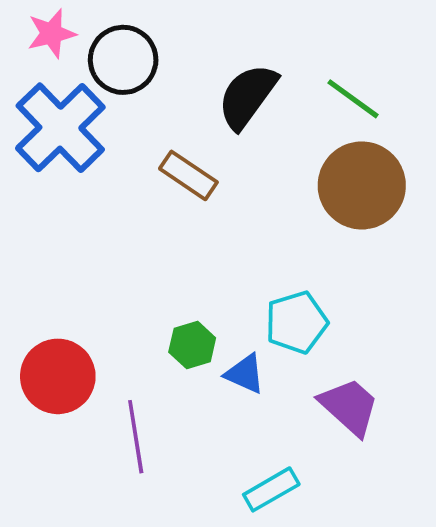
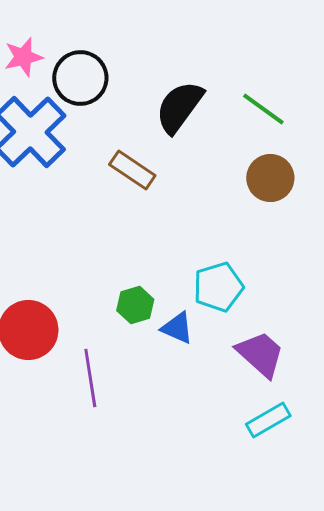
brown circle: (362, 185) -> (270, 178), size x0.7
cyan rectangle: (271, 489) -> (268, 420), moved

